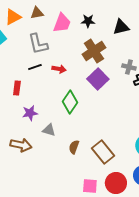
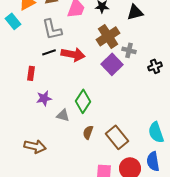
gray cross: (129, 67) -> (129, 50), moved
red arrow: (59, 69) -> (73, 54), size x1.6
green diamond: (70, 102) -> (83, 101), moved
brown arrow: (21, 145) -> (35, 146), moved

